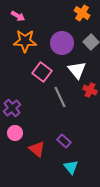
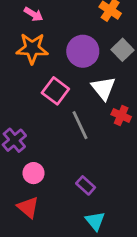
pink arrow: (18, 16) -> (33, 14), moved
pink circle: (15, 133) -> (33, 173), moved
red triangle: (37, 149) -> (28, 207), moved

